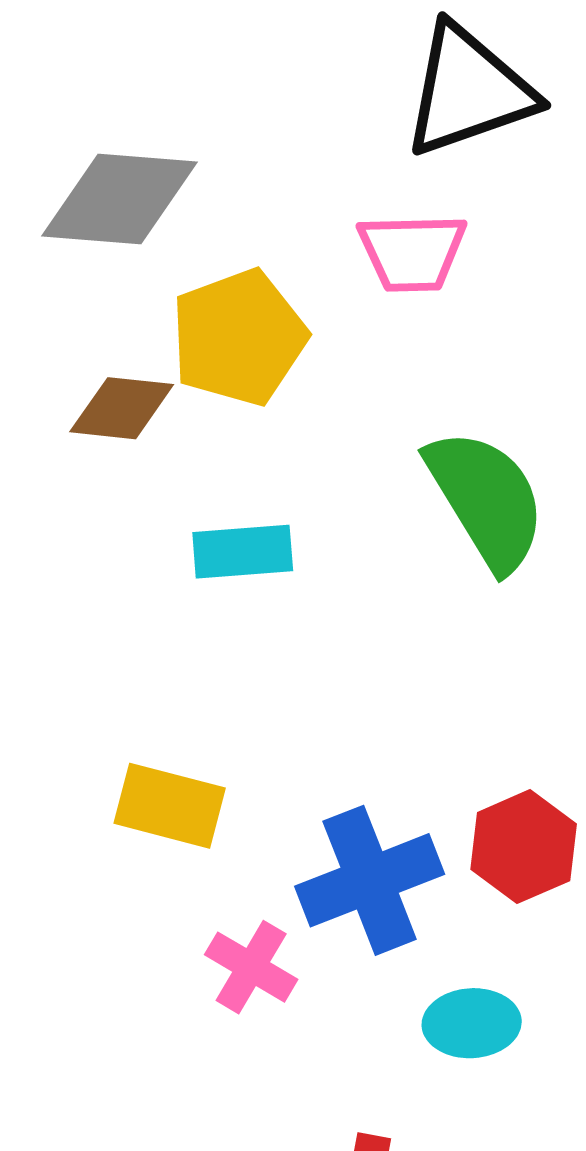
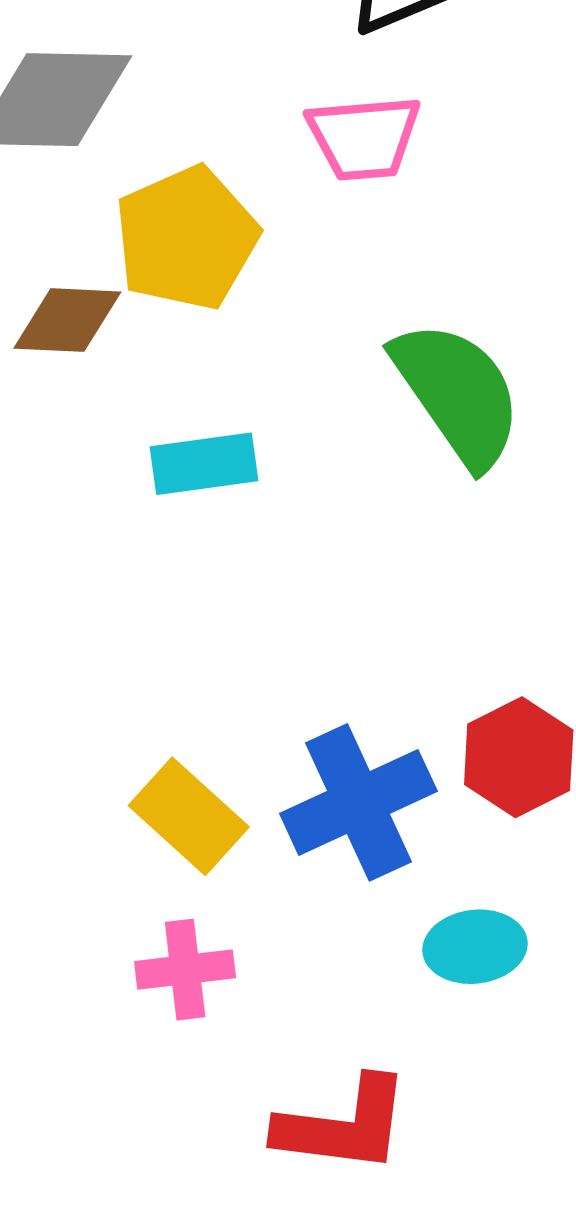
yellow rectangle: (170, 806) -> (189, 816), moved, turned 31
pink cross: (251, 967) -> (185, 970), moved, turned -34

